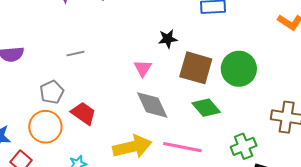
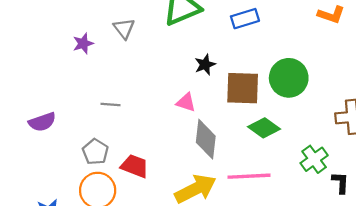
gray line: (75, 54) -> (111, 104), turned 30
pink triangle: (143, 68) -> (186, 102), turned -30
gray diamond: (152, 105) -> (206, 139), turned 45

